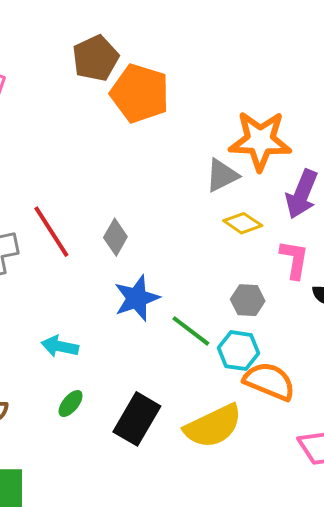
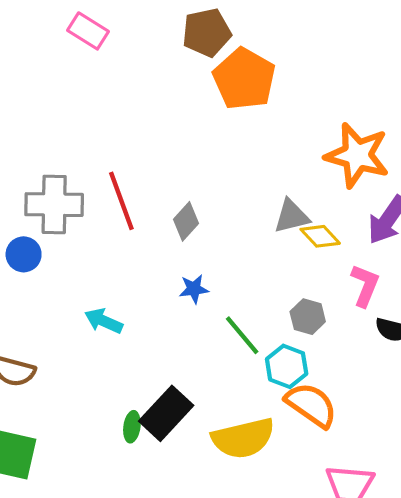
gray triangle: (222, 175) -> (292, 216), moved
blue star: (137, 298) -> (194, 289), size x0.6
green ellipse: (71, 404) -> (132, 427), moved, turned -44

